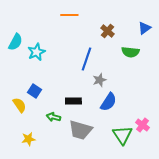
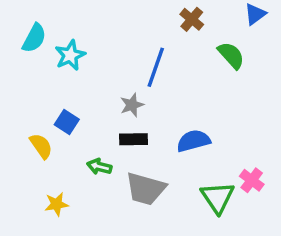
green semicircle: (130, 52) -> (231, 55), turned -138
gray star: (99, 80) -> (132, 105), moved
blue semicircle: (108, 102) -> (193, 141), turned -138

